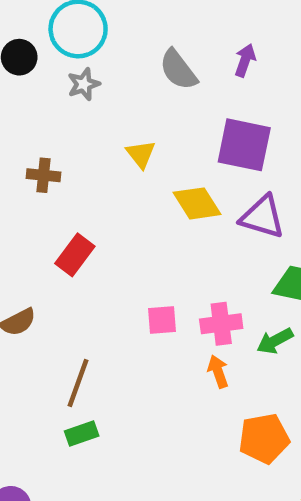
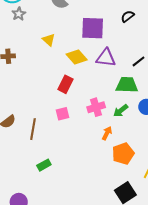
red rectangle: (75, 255) -> (65, 84), moved
pink square: (162, 320) -> (63, 114), moved
orange arrow: (218, 372) -> (107, 133), moved, turned 56
brown line: (78, 383) -> (33, 129), moved

